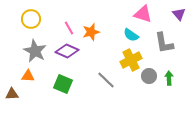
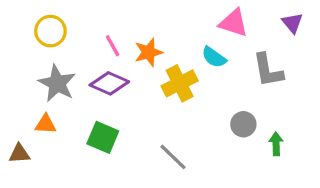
yellow cross: (131, 60) -> (180, 83), moved
green arrow: (169, 78) -> (276, 144), moved
gray line: (106, 80) -> (173, 157), moved

